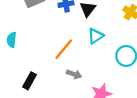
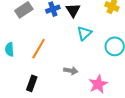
orange line: (64, 49) -> (39, 49), moved

